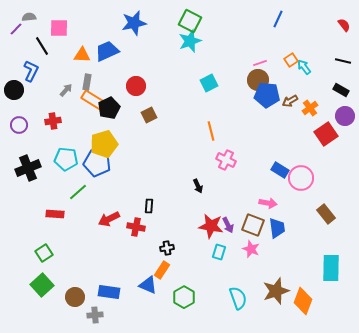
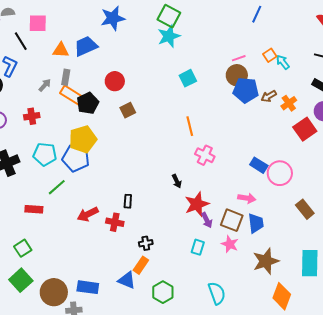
red star: (211, 226) -> (197, 204), moved, turned -30
brown star: (276, 291) -> (266, 261), moved
brown circle: (75, 297) -> (54, 292), size x1.4

